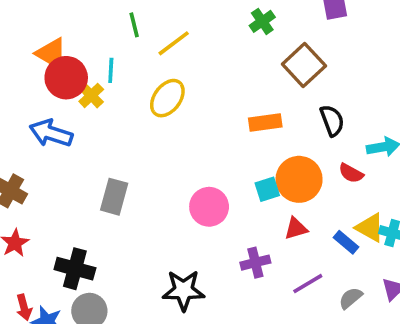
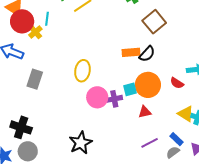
yellow ellipse: (167, 98) -> (82, 71), moved, turned -30
black semicircle: (332, 120) -> (147, 54), moved, turned 60
gray rectangle: (114, 197) -> (35, 79), moved
blue rectangle: (346, 242) -> (176, 139), moved
purple cross: (255, 263) -> (114, 99), moved
black star: (184, 290) -> (81, 143), turned -30

